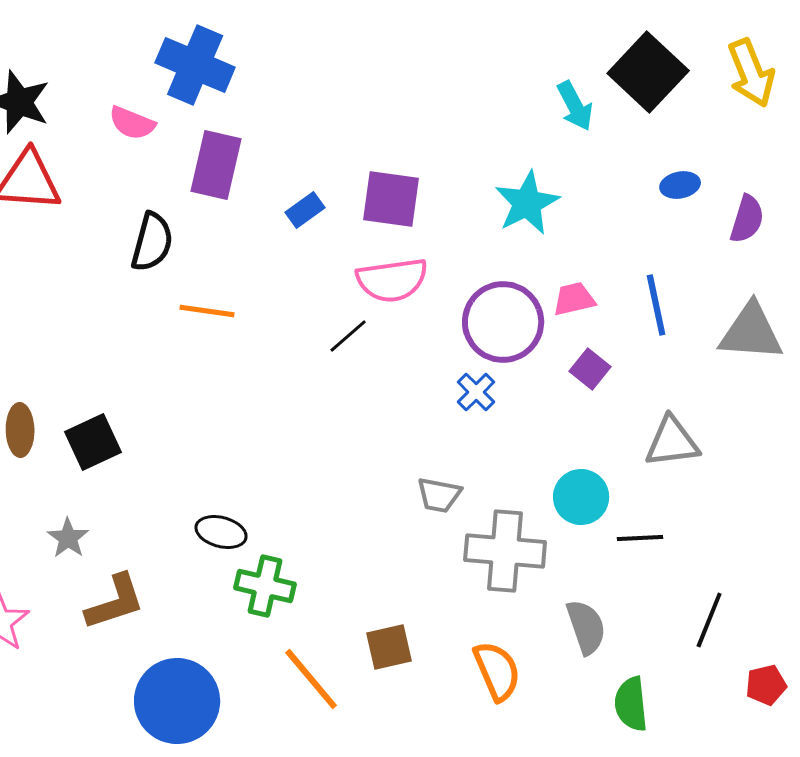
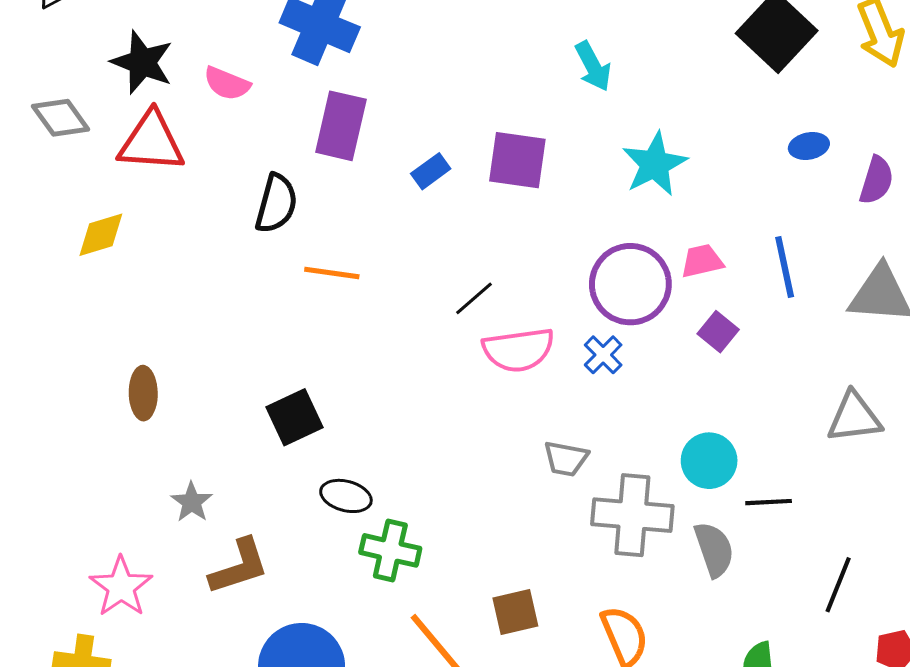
cyan arrow: (575, 106) -> (593, 66), moved
pink semicircle: (132, 123) -> (227, 83), moved
pink semicircle: (392, 280) -> (518, 350), moved
black square: (93, 442) -> (295, 417), moved
gray triangle: (672, 442) -> (854, 417), moved
gray semicircle: (586, 627) -> (714, 549), moved

